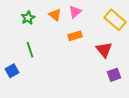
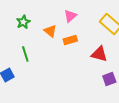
orange triangle: (55, 15) -> (50, 31), moved
red triangle: (104, 50) -> (99, 54), turned -36

